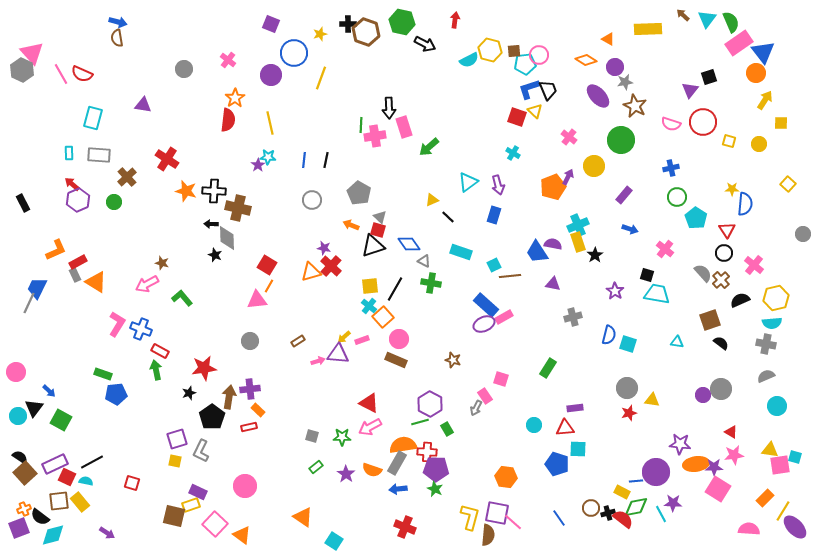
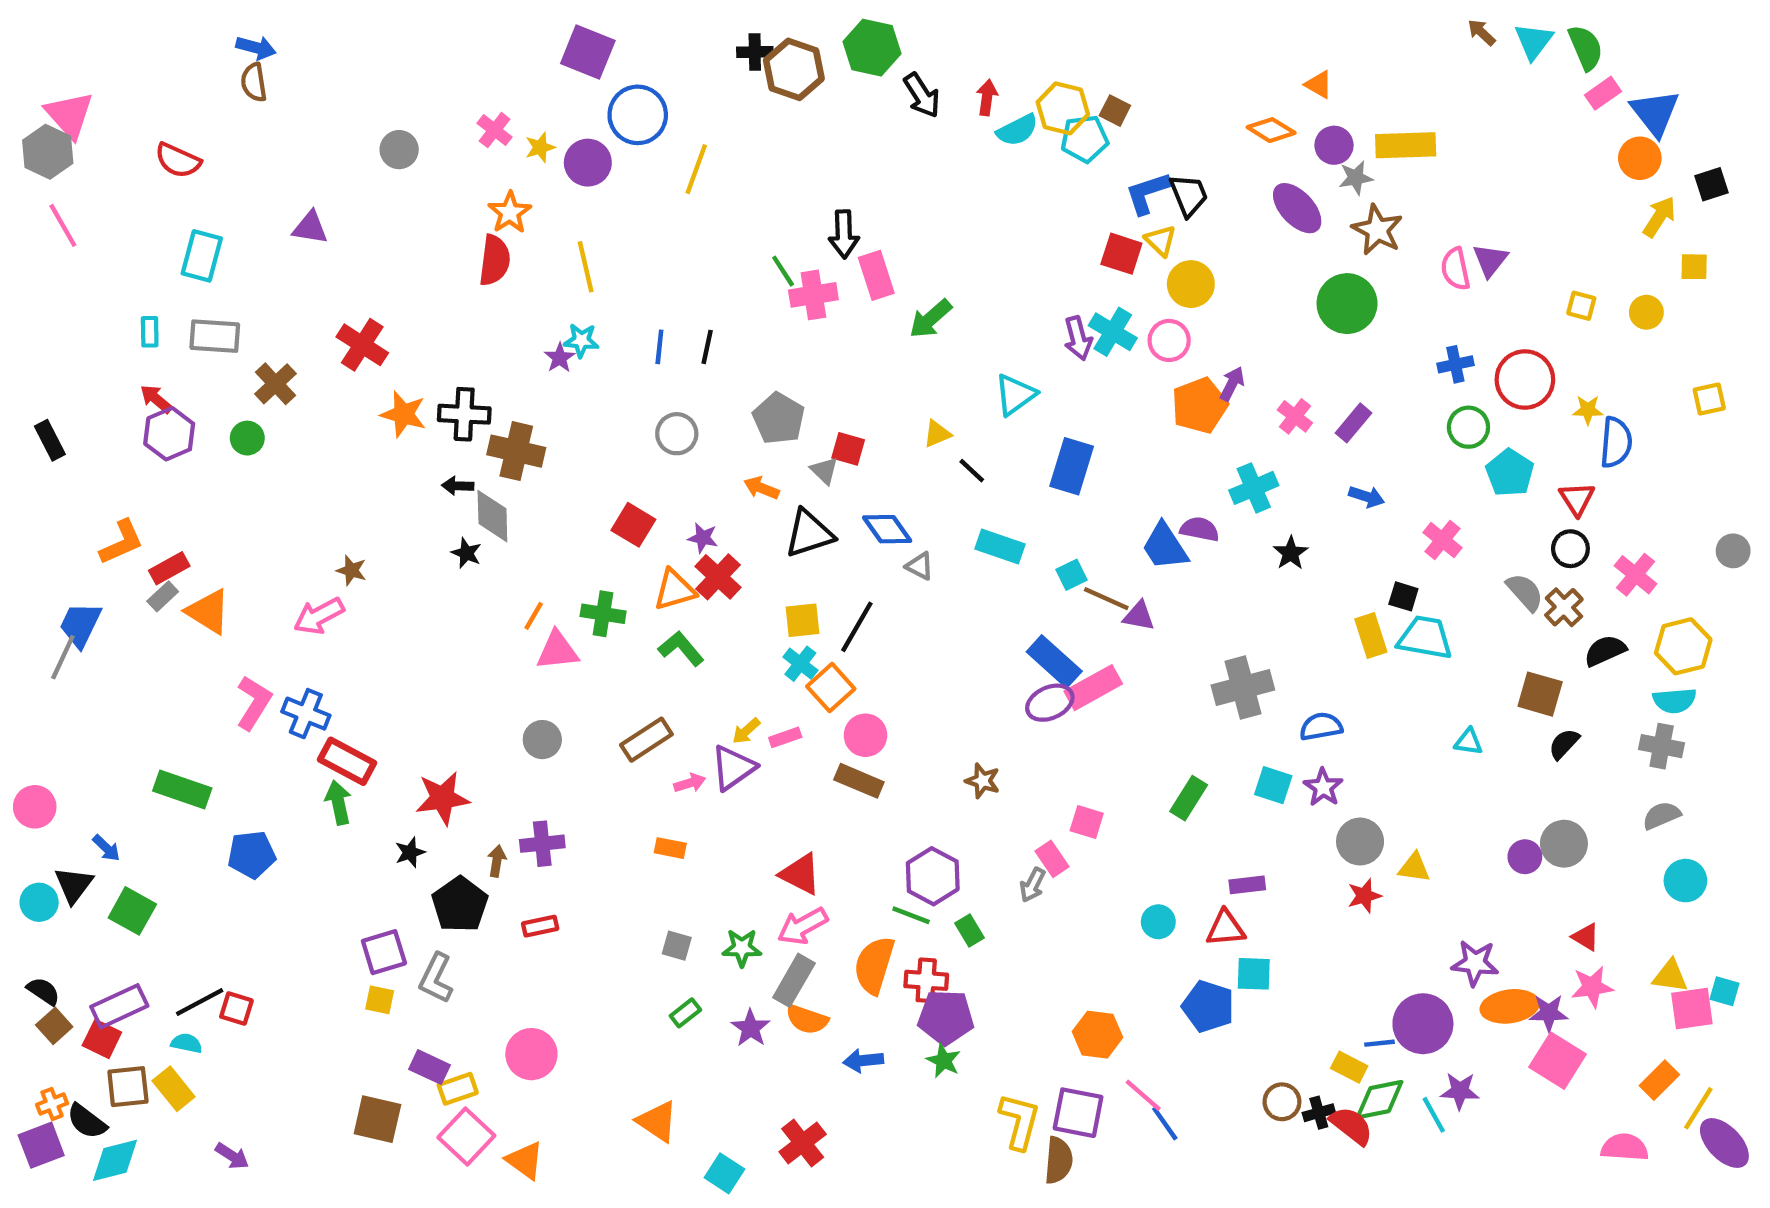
red arrow: (455, 20) -> (987, 98), moved
purple square: (271, 24) -> (588, 52), size x1.4
yellow rectangle: (648, 29) -> (1406, 145), moved
yellow star: (320, 34) -> (540, 147), moved
pink rectangle: (739, 43) -> (1603, 93), size x0.6
black arrow: (425, 44) -> (922, 95), turned 30
brown square: (514, 51) -> (1115, 111), turned 32
pink circle: (539, 55) -> (1169, 340), moved
cyan pentagon: (525, 64) -> (1085, 139), moved
pink line: (61, 74) -> (63, 225), moved
black square: (709, 77) -> (1711, 184), moved
purple triangle: (690, 90) -> (1490, 260), moved
red circle: (703, 122) -> (1525, 379), moved
pink semicircle: (671, 124) -> (1455, 269), turned 60
green line: (361, 125) -> (783, 271), turned -35
pink cross: (569, 137) -> (1295, 416), moved
cyan cross: (513, 153) -> (1113, 332), size x1.5
yellow circle: (594, 166) -> (1191, 284), moved
yellow square: (788, 184) -> (1709, 399), turned 35
purple arrow: (498, 185) -> (1078, 338), moved
blue rectangle: (494, 215) -> (1072, 466), size x1.4
red square: (378, 230) -> (848, 449), moved
gray circle: (803, 234) -> (1733, 551), moved
yellow rectangle: (578, 242) -> (1371, 635), moved
red square: (267, 265) -> (633, 525), moved
gray rectangle: (75, 275) -> (163, 596), turned 72
brown line: (510, 276) -> (1106, 599), turned 30
green cross: (431, 283) -> (603, 614), moved
purple triangle: (553, 284) -> (1139, 616), moved
orange line: (269, 286) -> (534, 616), moved
purple star: (615, 291) -> (1323, 787), moved
green L-shape: (182, 298) -> (681, 648), moved
pink rectangle: (504, 317) -> (1093, 688), size x1.4
gray cross: (573, 317) -> (1243, 688), size x1.5
brown square: (710, 320) -> (1540, 694), turned 35
blue semicircle: (609, 335) -> (1321, 727), turned -114
brown rectangle: (298, 341) -> (646, 740), size x1.6
black semicircle: (721, 343) -> (1564, 744), turned -84
cyan square: (628, 344) -> (1273, 785), moved
red rectangle: (160, 351) -> (347, 761), size x1.4
purple triangle: (338, 354) -> (733, 768), turned -40
green rectangle: (103, 374) -> (182, 789), moved, size x1.4
brown arrow: (229, 397) -> (497, 861), size x0.6
orange rectangle: (258, 410) -> (670, 848), moved, turned -32
green line: (420, 422) -> (911, 915), turned 36
orange semicircle: (403, 445) -> (874, 965), turned -64
gray rectangle: (397, 463) -> (794, 980), moved
brown square: (25, 473) -> (54, 1026), size x0.7
red square: (67, 477) -> (102, 1039), moved
red square: (132, 483) -> (236, 1009), moved
yellow rectangle: (191, 505) -> (458, 1089), moved
blue line: (559, 518) -> (1165, 1123), moved
pink line: (513, 522) -> (1143, 1095), moved
red cross: (405, 527) -> (803, 1143), moved, turned 30

